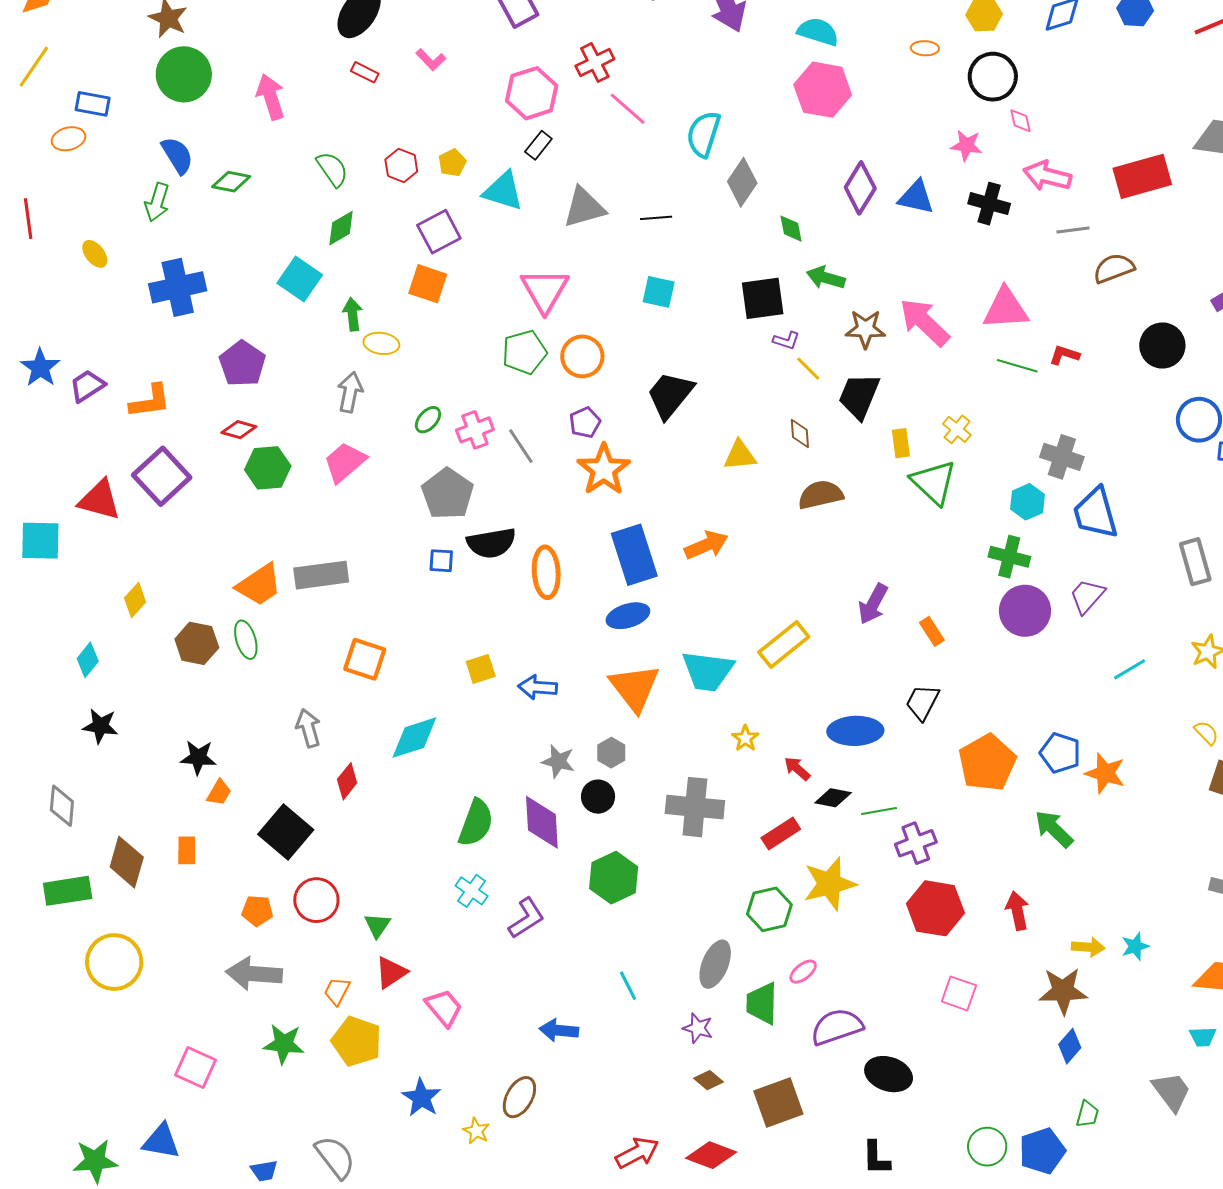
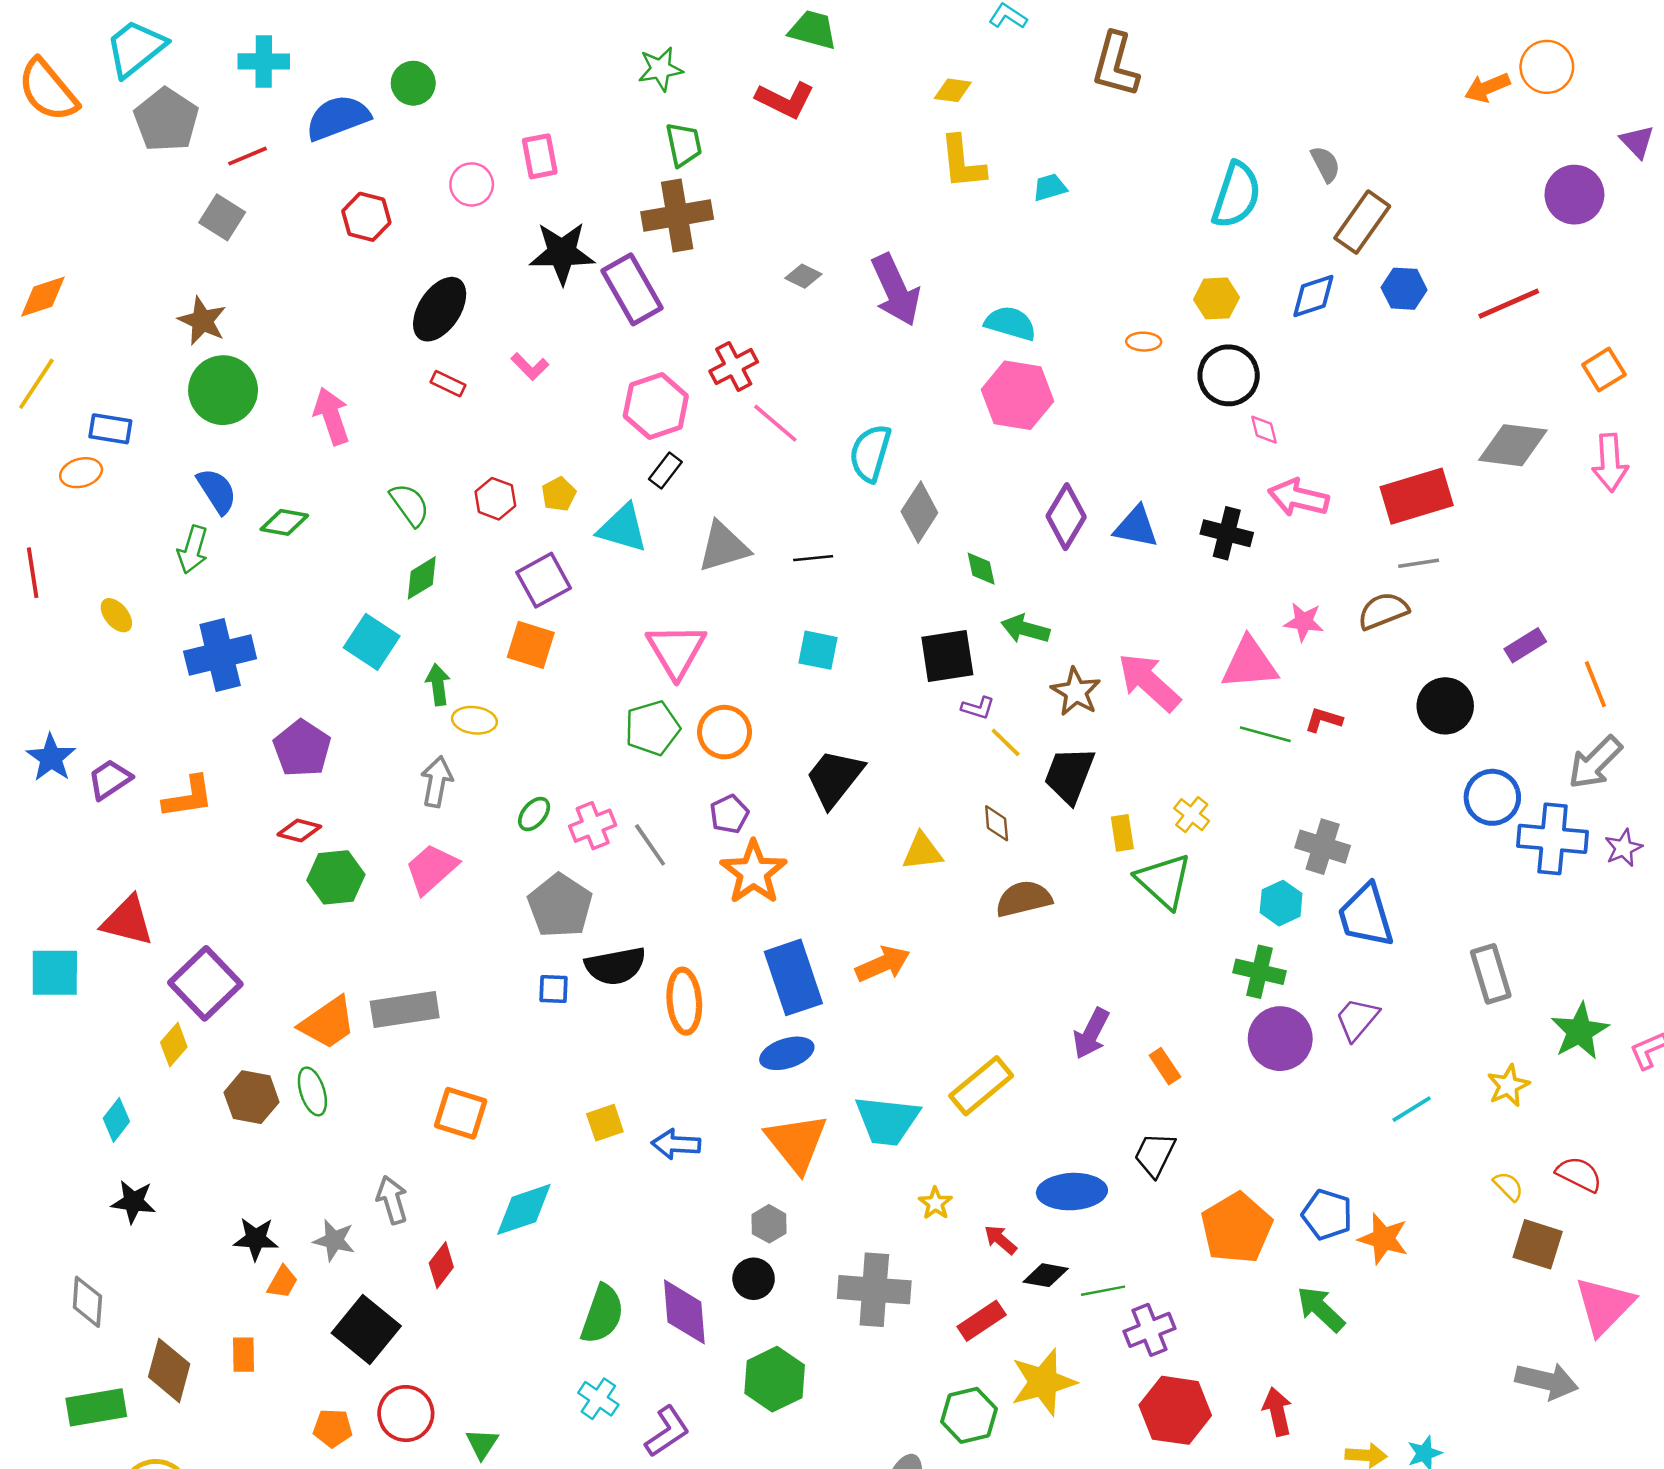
pink star: (966, 145) -> (1304, 622), moved
gray line: (1073, 230) -> (1419, 563), moved
brown star: (865, 329) -> (1076, 692), turned 30
purple square: (162, 476) -> (205, 983), moved
gray star: (558, 761) -> (334, 1240), moved

